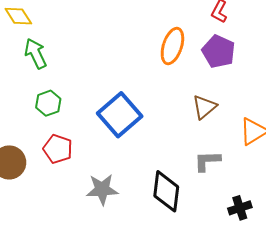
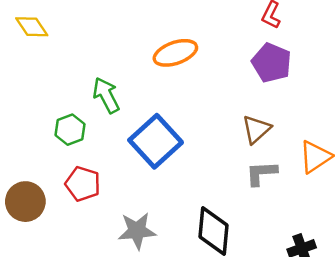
orange ellipse: (172, 46) -> (175, 53), moved, turned 54
green arrow: (36, 54) -> (106, 95), moved
gray L-shape: (207, 161) -> (261, 173), moved

